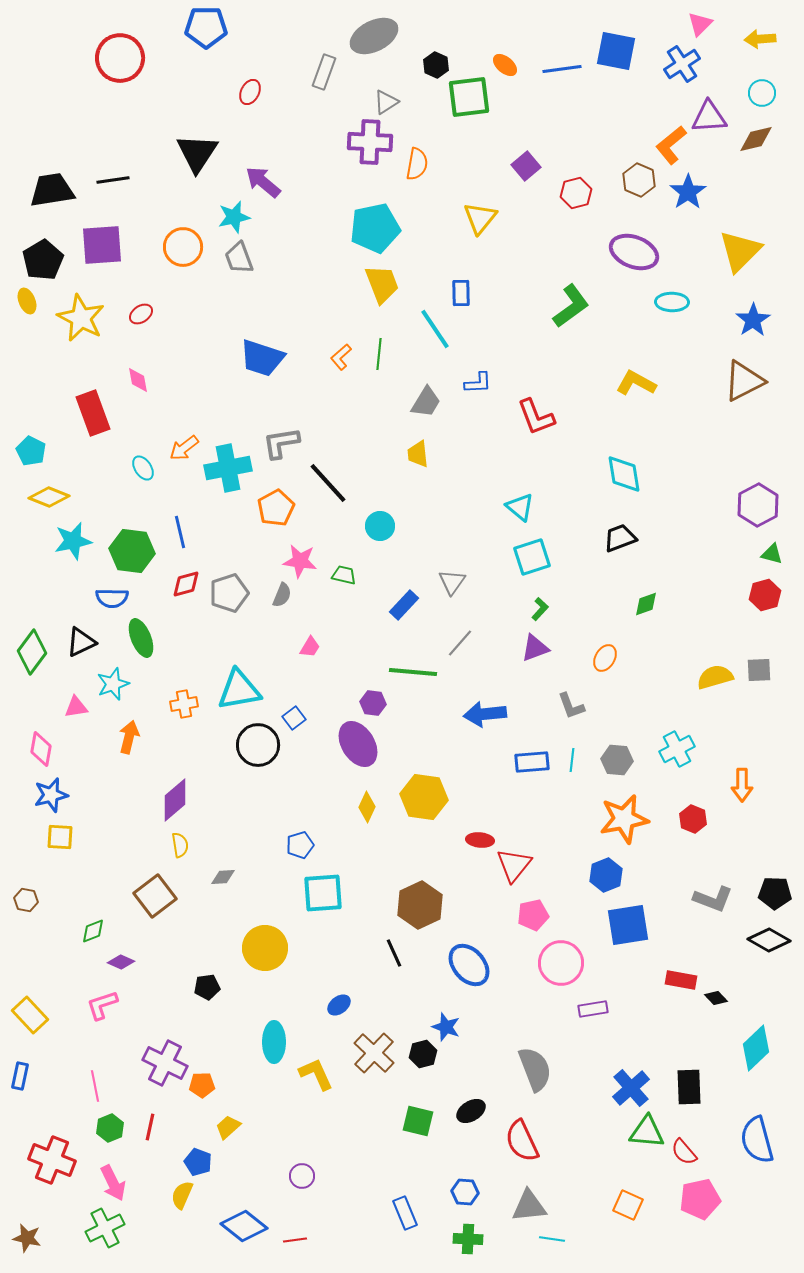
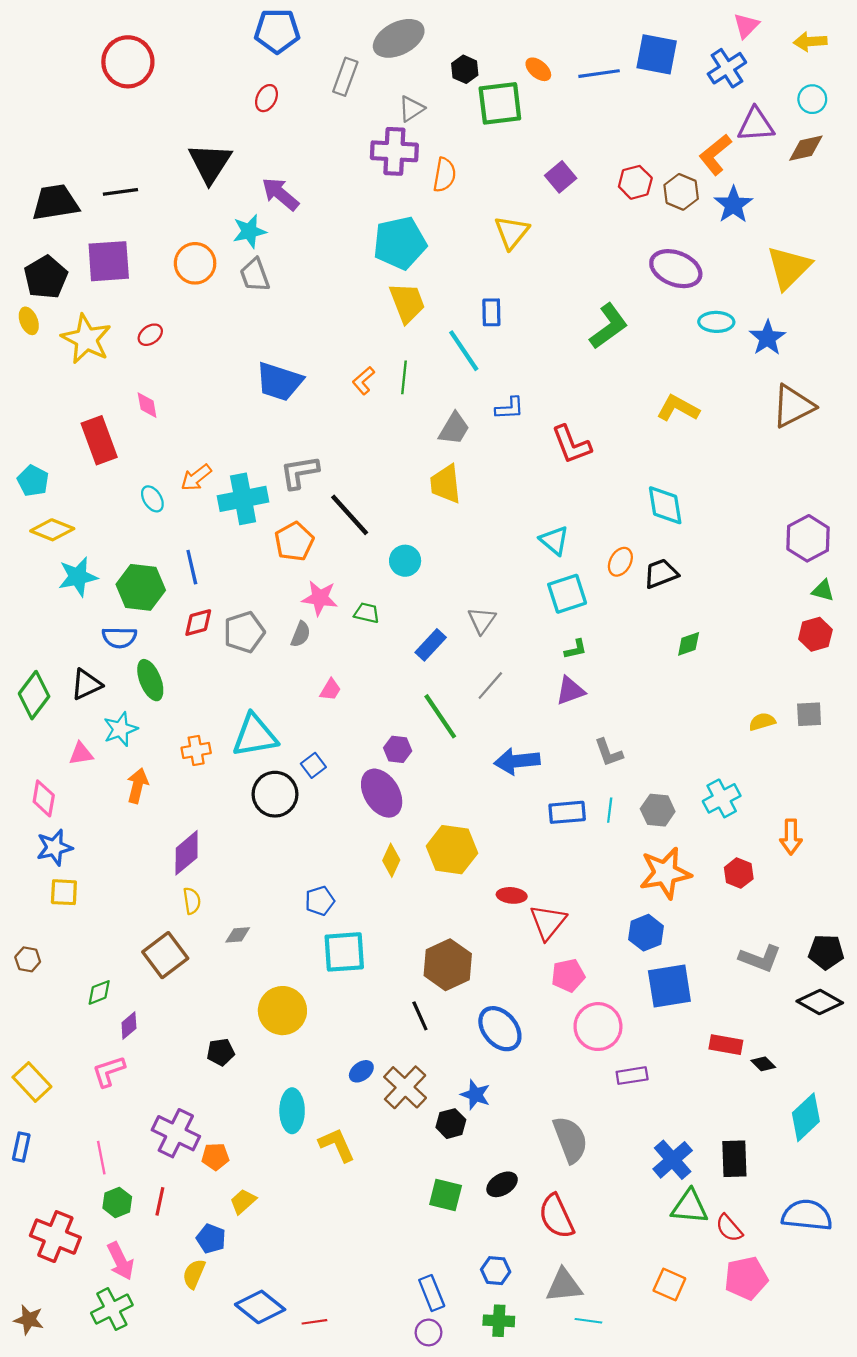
blue pentagon: (206, 27) -> (277, 31), moved
red hexagon: (576, 193) -> (635, 182), moved
blue star: (753, 320) -> (767, 338), moved
yellow trapezoid: (418, 454) -> (446, 484), size x1.4
green L-shape: (540, 609) -> (576, 649), turned 35
orange ellipse: (605, 658) -> (620, 562), moved
green line: (413, 672) -> (440, 716), turned 51
yellow semicircle: (715, 677) -> (762, 722), size x0.7
purple diamond: (121, 962) -> (129, 1025), turned -64
brown cross: (374, 1053) -> (405, 1087), moved
blue semicircle: (757, 1140) -> (807, 1215), turned 111
purple circle: (302, 1176) -> (428, 1332), moved

